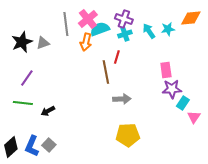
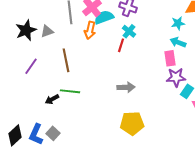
cyan star: (168, 29) -> (178, 23), moved
cyan arrow: (149, 31) -> (178, 42), moved, turned -35
cyan cross: (125, 34) -> (129, 31), moved, turned -32
brown line: (106, 72) -> (66, 60), moved
green line: (23, 103) -> (70, 91), moved

